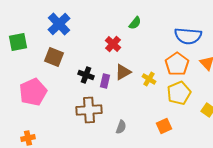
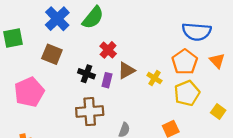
green semicircle: (135, 23) -> (93, 18), moved, size x1.6
red cross: (113, 44) -> (108, 50), moved

